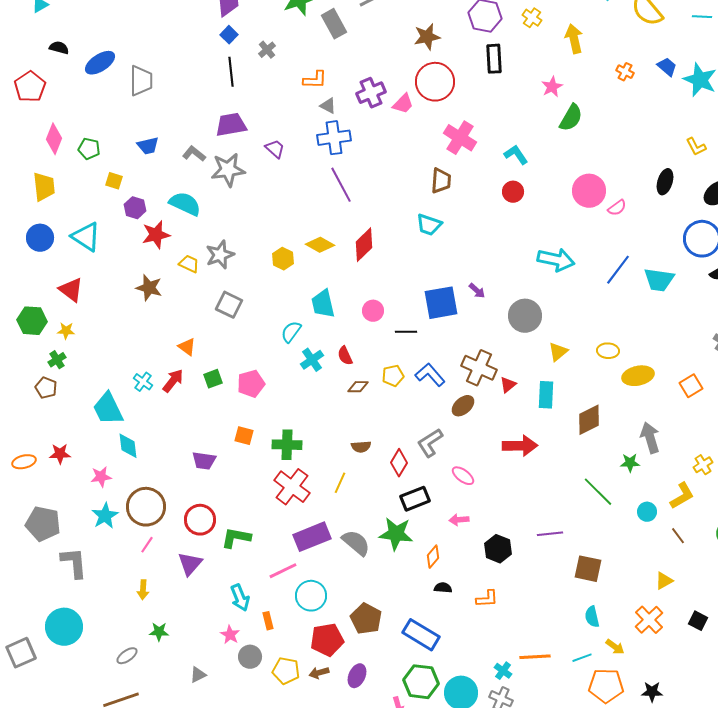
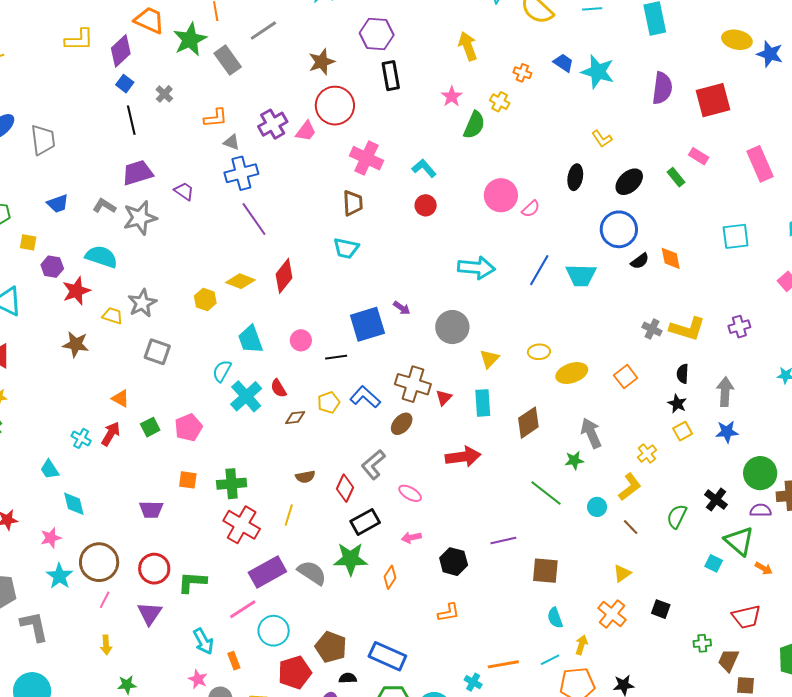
yellow cross: (532, 18) -> (500, 102), moved
cyan cross: (312, 360) -> (246, 396), size x1.4
cyan trapezoid: (108, 409) -> (50, 469), size x0.6
black semicircle: (443, 588) -> (348, 678), moved
yellow arrow: (615, 647) -> (581, 645), turned -102

